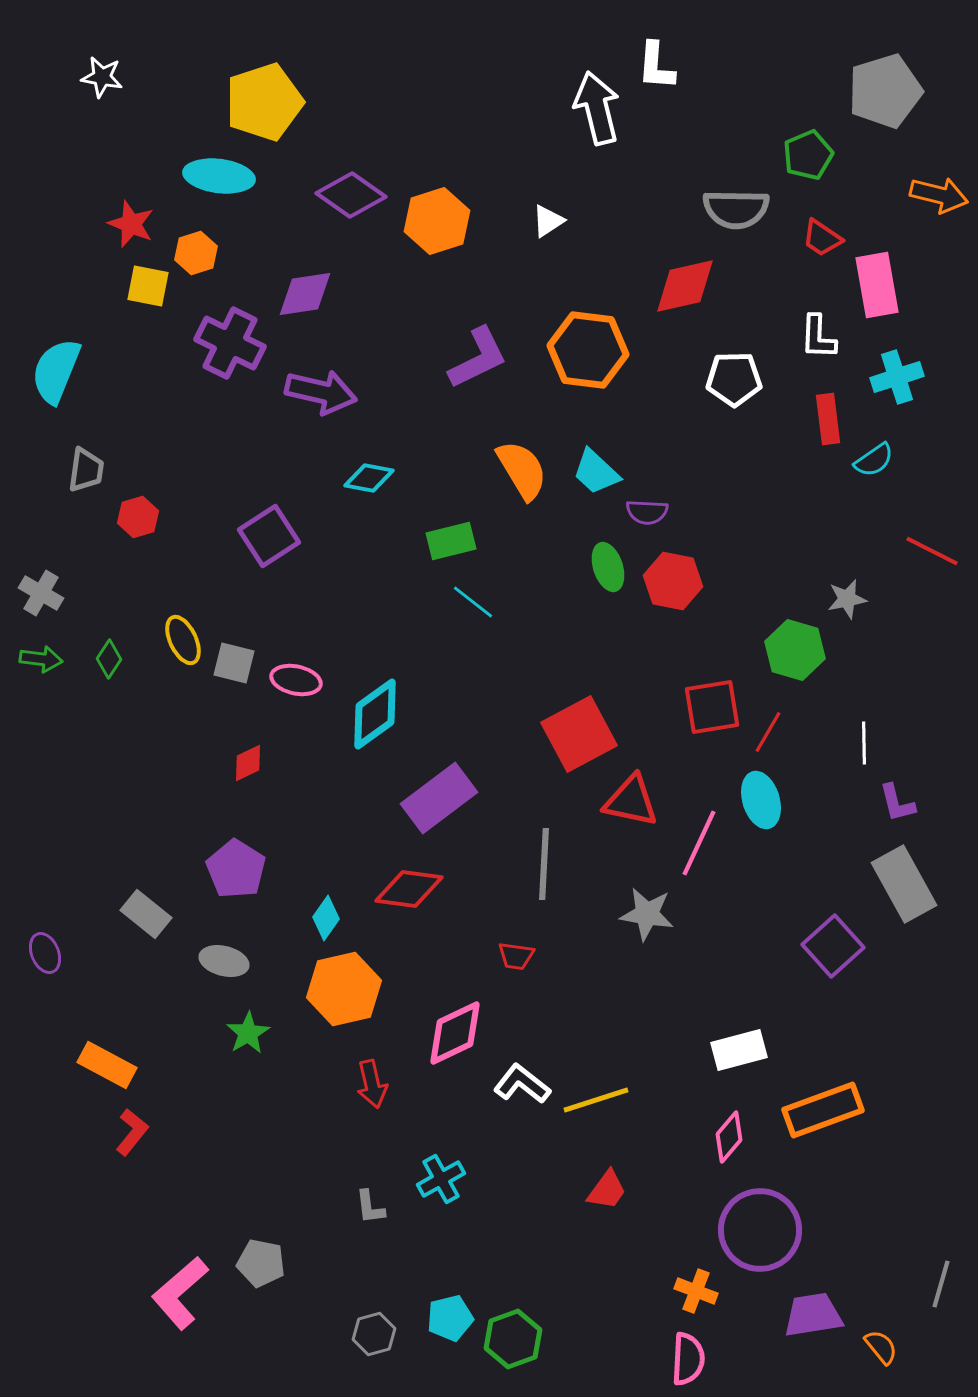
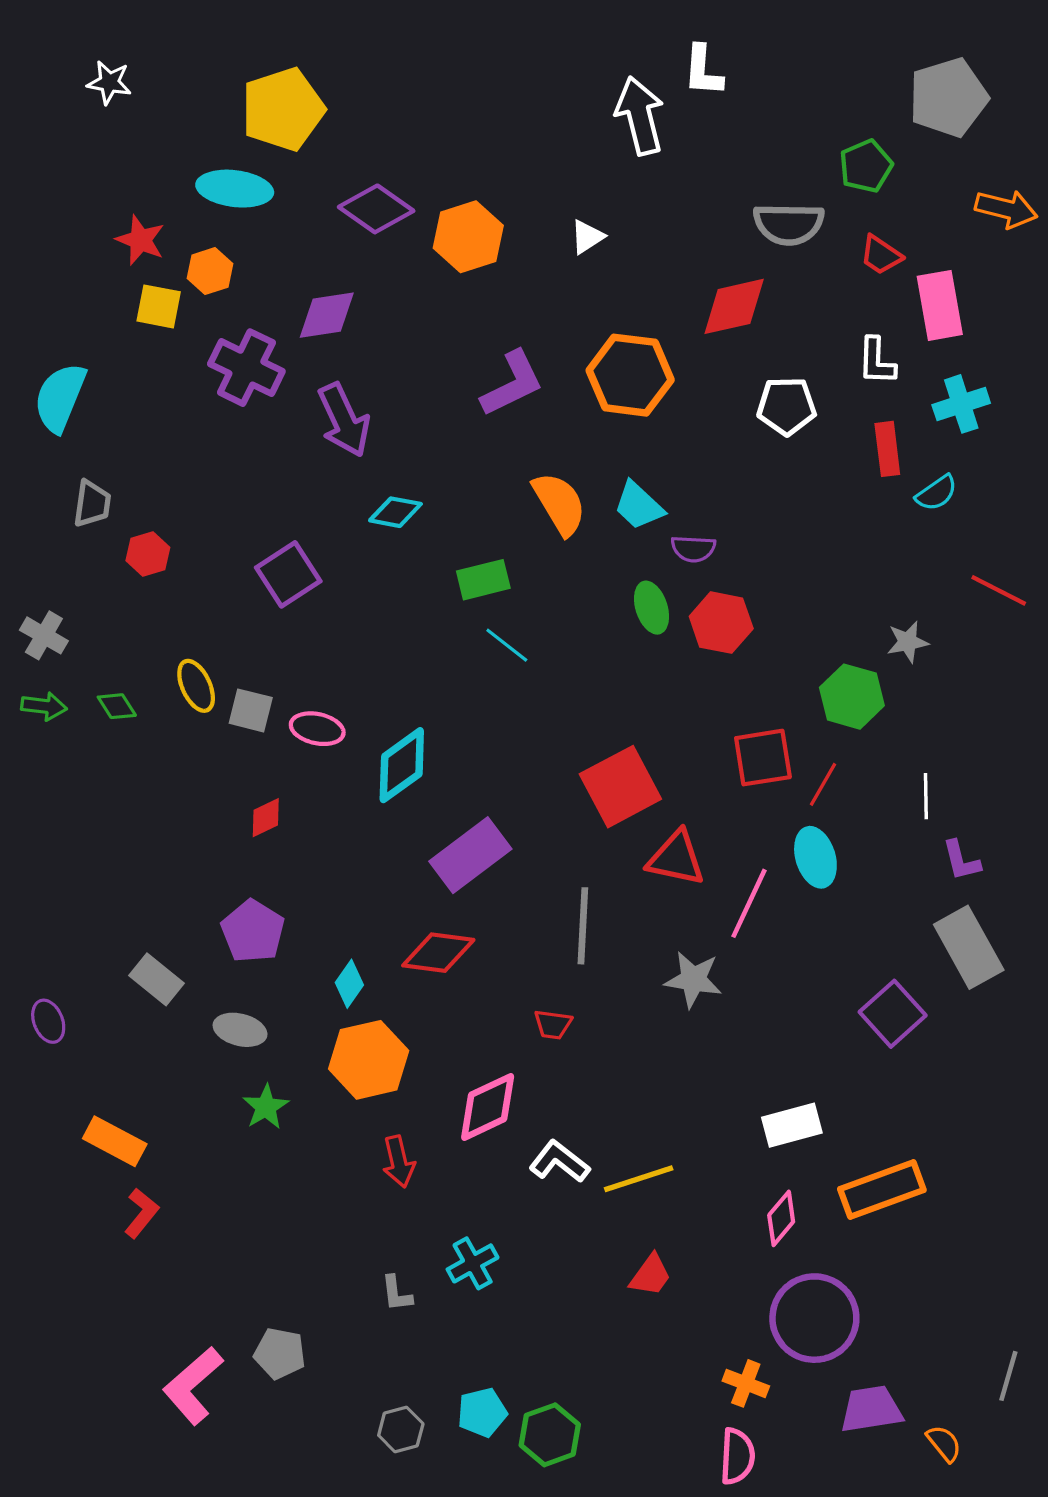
purple arrow: (321, 392) -> (344, 420), turned 52
green diamond: (109, 659) -> (117, 706), turned -66

